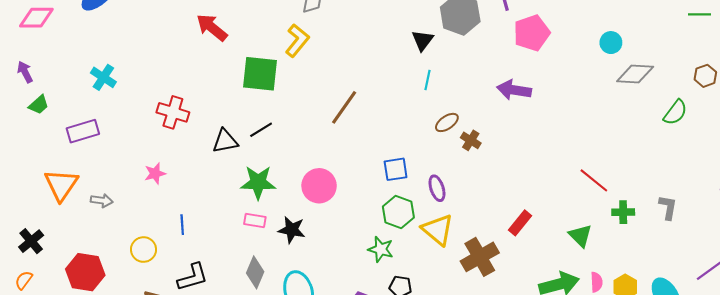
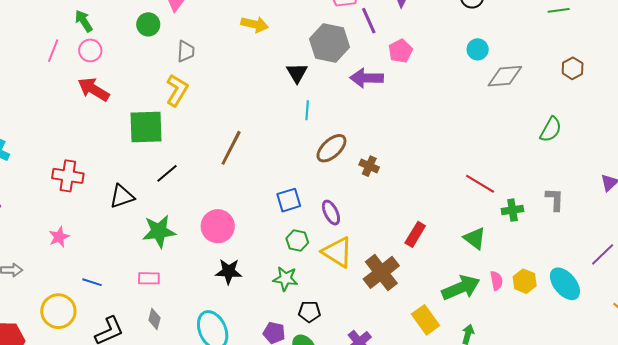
pink pentagon: (532, 33) -> (400, 51), size x0.7
purple arrow: (514, 90) -> (367, 78), moved
green semicircle: (675, 112) -> (551, 129), moved
brown ellipse: (447, 122) -> (331, 148), size x1.4
black line: (261, 130) -> (167, 173), moved
brown cross: (471, 140) -> (369, 166), moved
green hexagon: (398, 212) -> (297, 240), size x0.7
pink rectangle: (255, 221) -> (149, 278), moved
blue line: (182, 225) -> (92, 282), turned -60
black star: (292, 230) -> (229, 271), moved
yellow circle: (144, 250) -> (58, 311), size x1.4
gray diamond: (255, 272) -> (154, 319), moved, size x0.7

